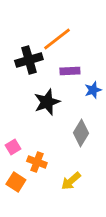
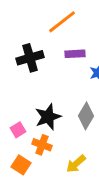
black cross: (29, 60) -> (30, 58), moved
black star: (47, 102) -> (48, 117), moved

